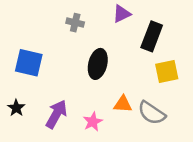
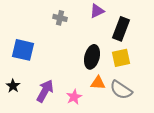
black ellipse: (98, 64) -> (92, 57), moved
yellow square: (167, 71) -> (121, 58), moved

